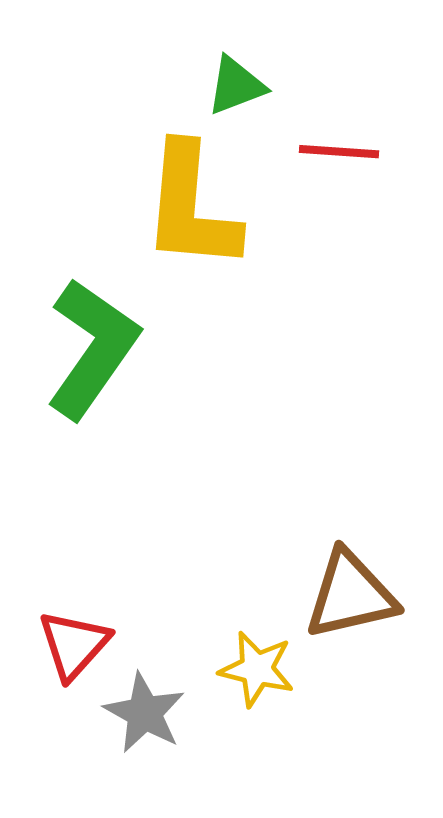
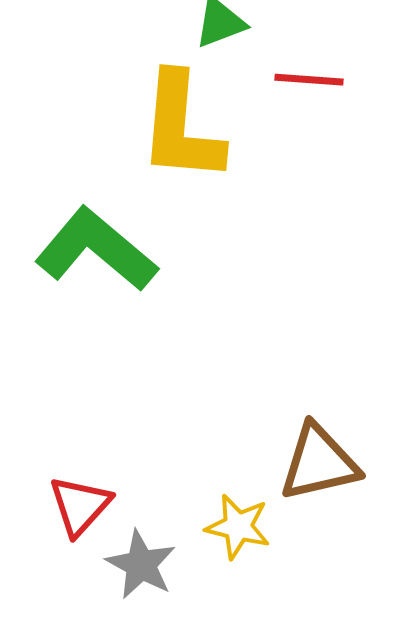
green L-shape: (92, 348) -> (96, 250), turned -85

